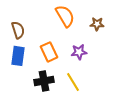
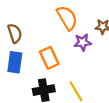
purple star: (79, 52) -> (83, 42), moved

